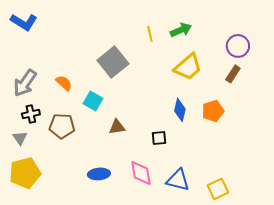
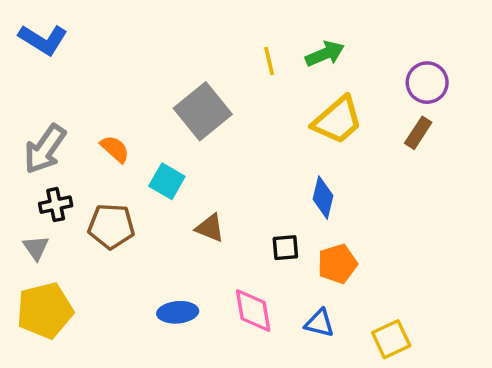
orange pentagon: (213, 111) -> (337, 264), moved
brown triangle: (117, 127) -> (210, 228), turned 30
blue triangle: (178, 180) -> (319, 323), size x0.7

